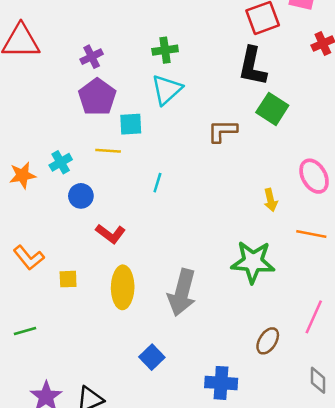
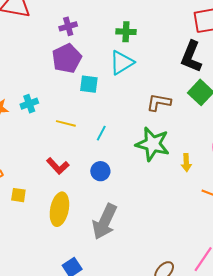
yellow line: (108, 151) -> (66, 123), moved
blue circle: (81, 196) -> (100, 171), moved
green star: (253, 262) -> (153, 144), moved

